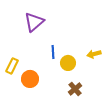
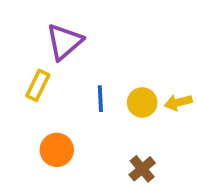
yellow circle: (68, 63) -> (142, 102), moved
yellow rectangle: (12, 66) -> (38, 85), moved

